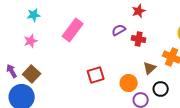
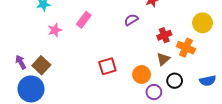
pink rectangle: (73, 30) -> (84, 20), size x0.7
red cross: (139, 39) -> (164, 35), moved, turned -32
pink star: (31, 41) -> (55, 30), moved

